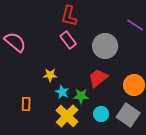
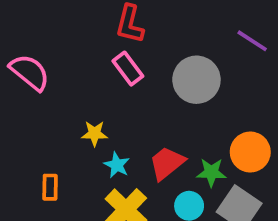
red trapezoid: (98, 78) -> (167, 163), moved
green star: (81, 96) -> (211, 172), moved

